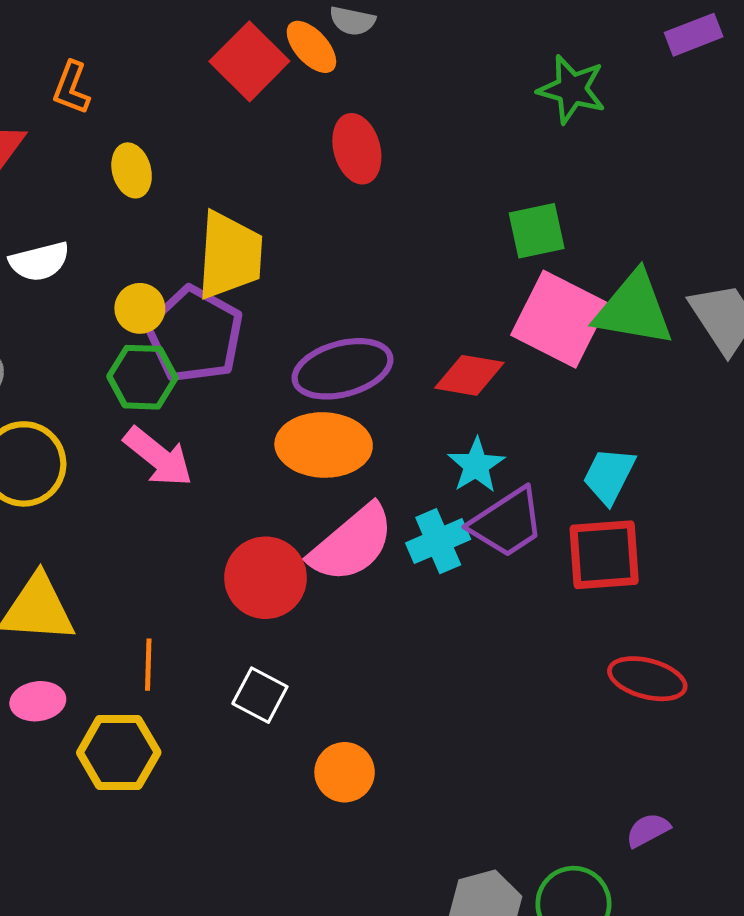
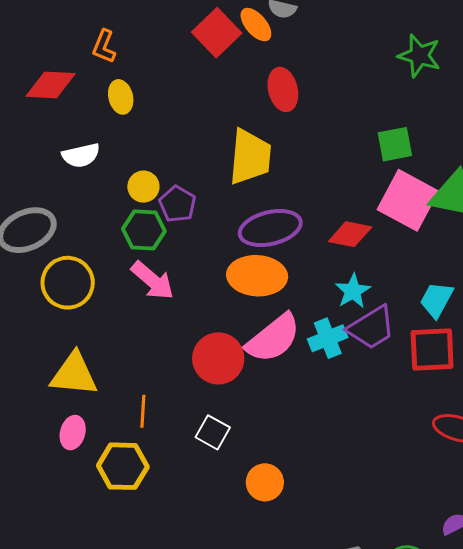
yellow ellipse: (132, 170) -> (121, 97), moved
yellow trapezoid: (230, 255) -> (250, 157), moved
purple pentagon: (195, 335) -> (178, 204), size x0.6
pink ellipse: (38, 701) -> (73, 433), turned -68

